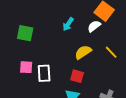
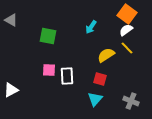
white semicircle: (94, 26) -> (126, 30), moved
yellow line: (111, 52) -> (127, 48), moved

